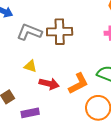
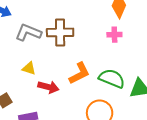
orange L-shape: (78, 83) -> (79, 73), moved

